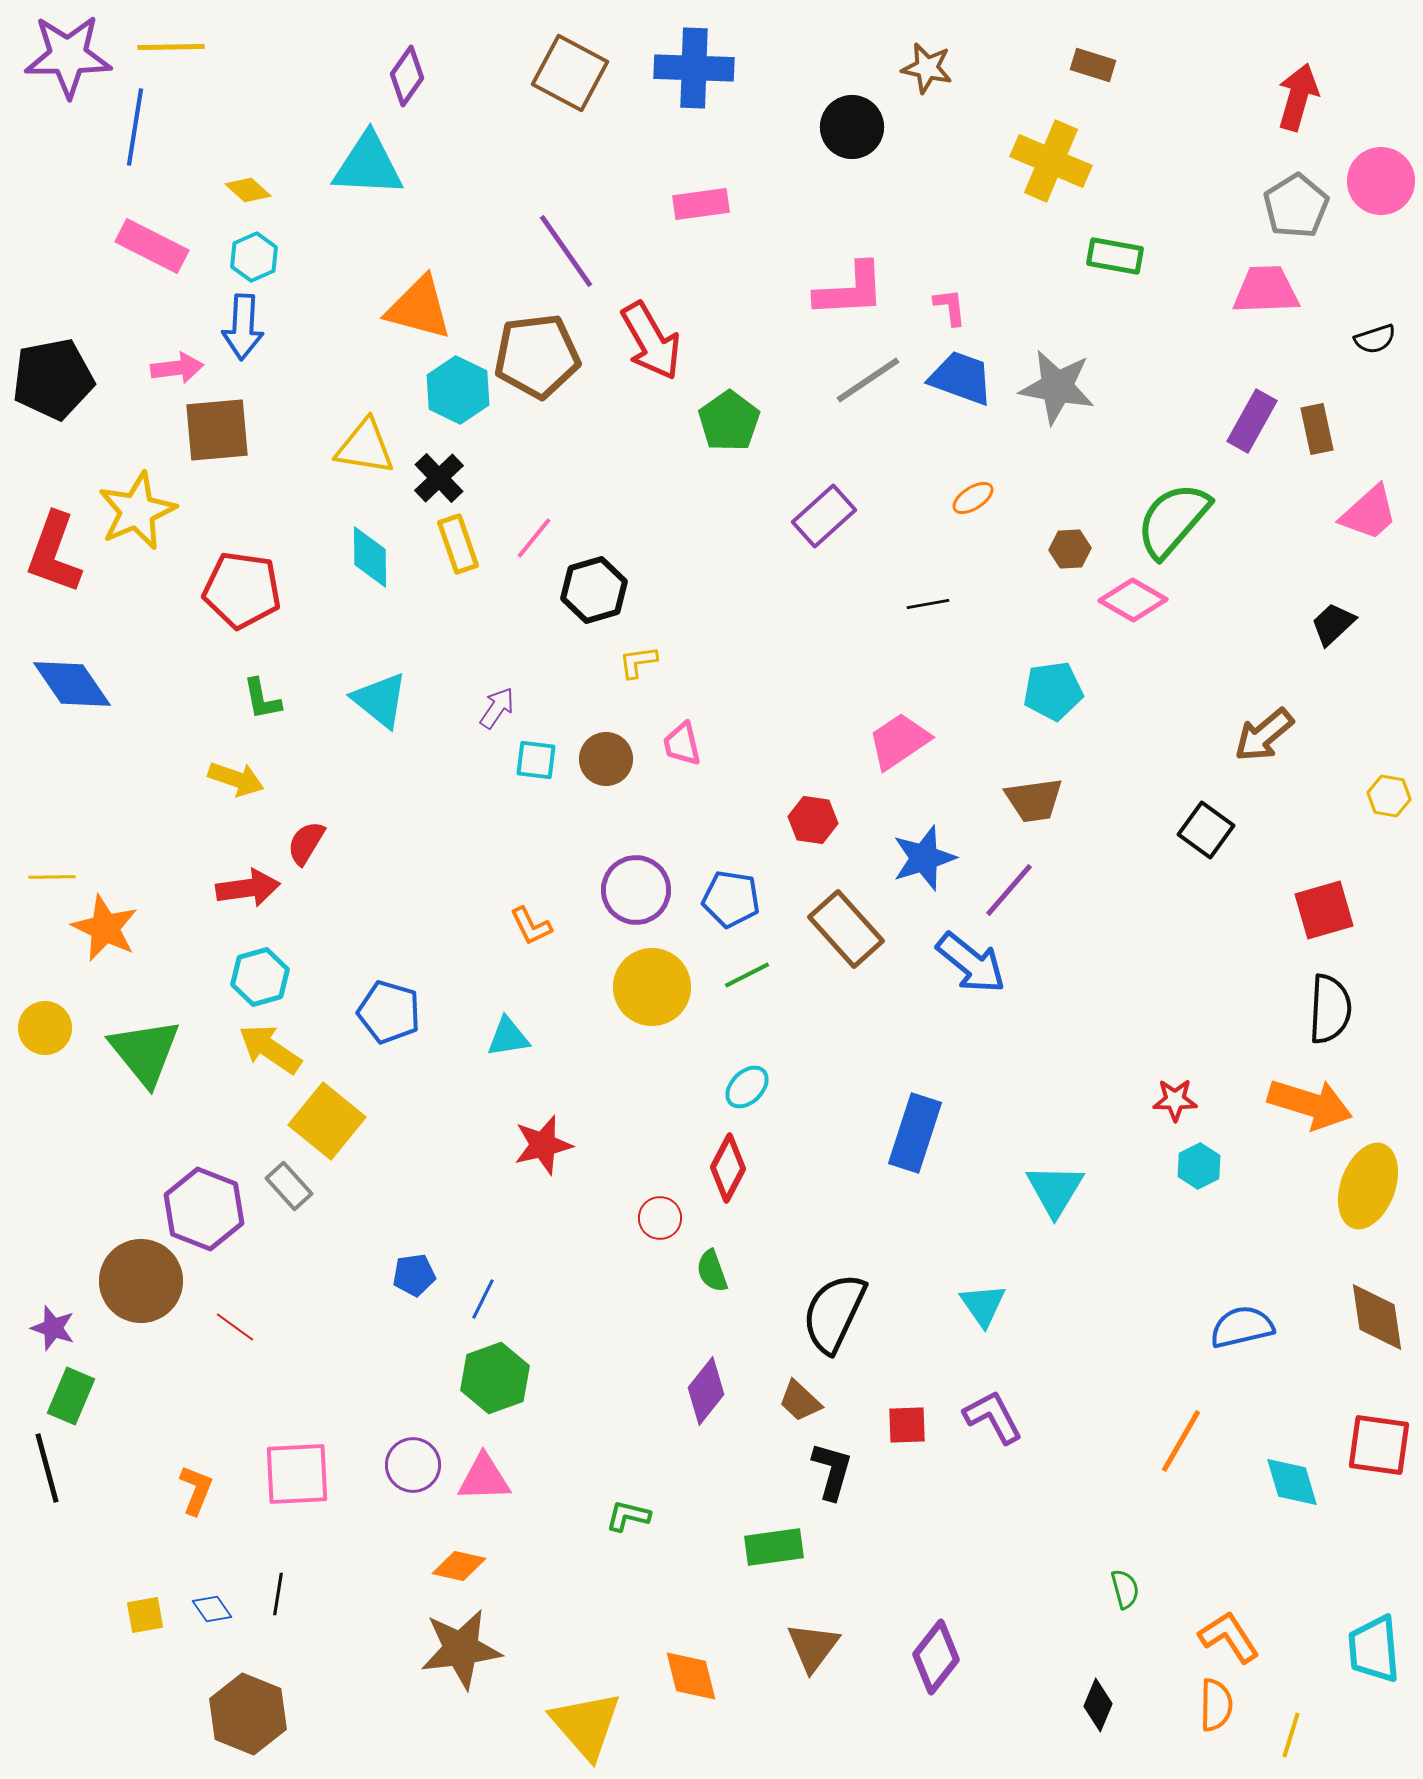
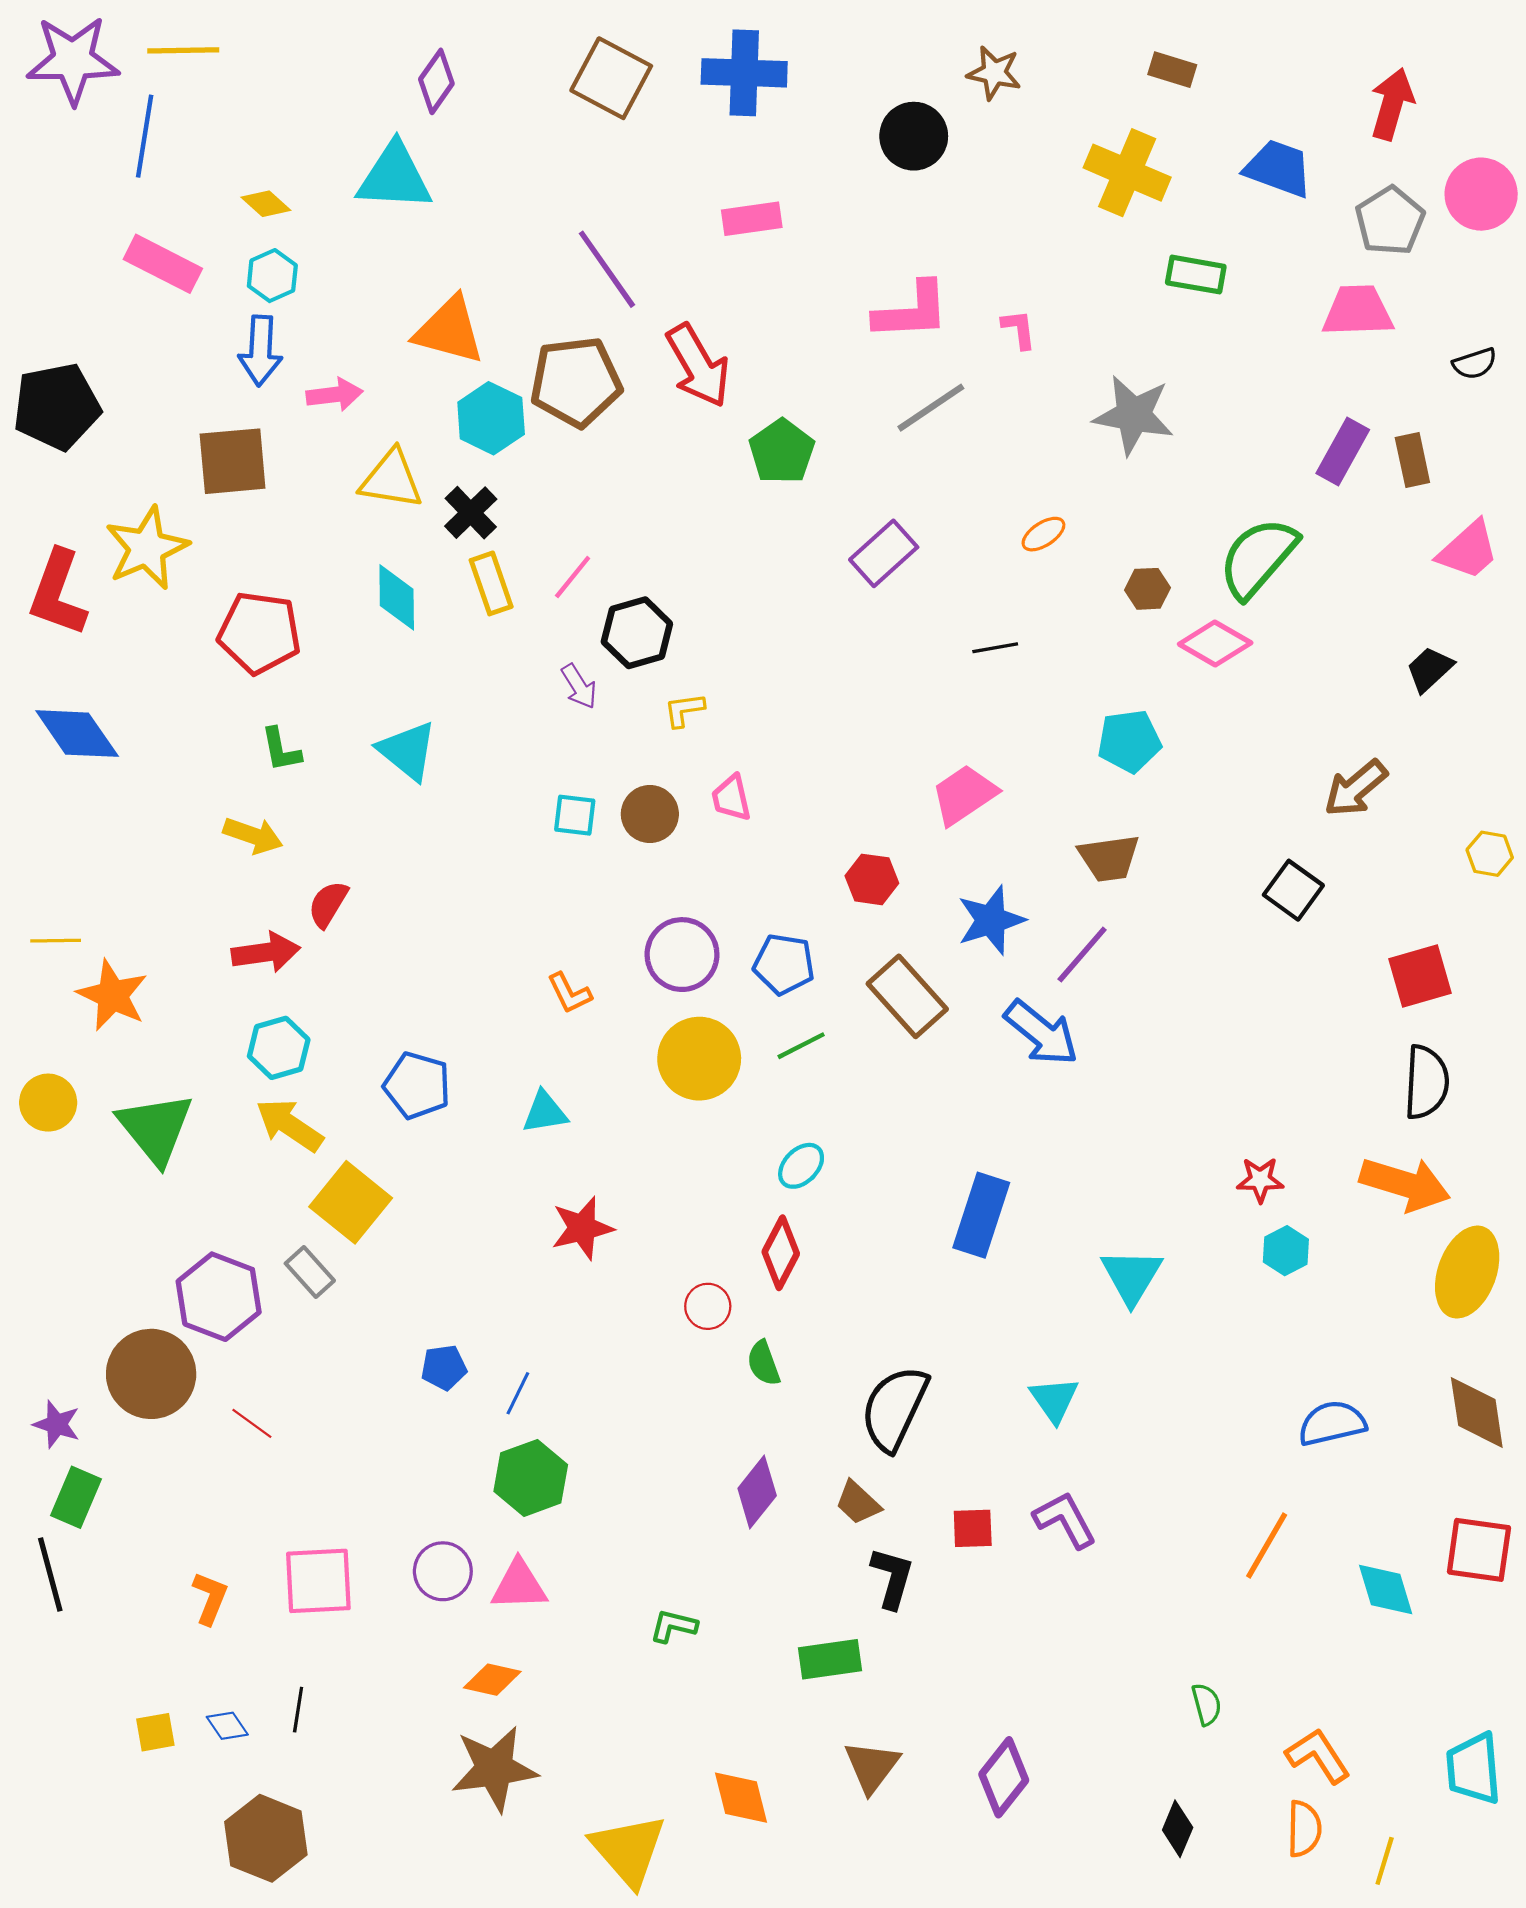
pink arrow: (177, 368) -> (334, 395), moved
blue trapezoid: (961, 378) -> (1278, 168), moved
purple arrow: (497, 708) -> (579, 686), moved, turned 114

